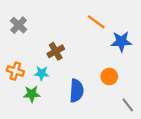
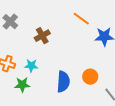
brown cross: (56, 51) -> (42, 36), moved
orange circle: (109, 76) -> (90, 77), moved

